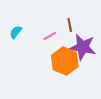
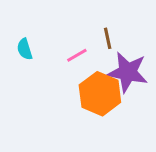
cyan semicircle: (16, 32) -> (25, 49), turned -56

